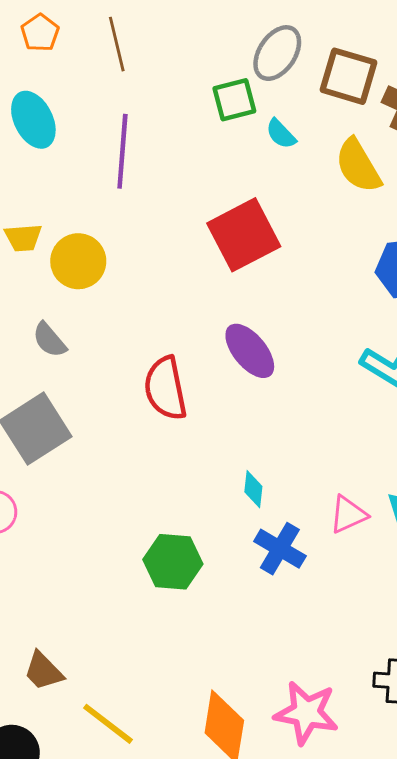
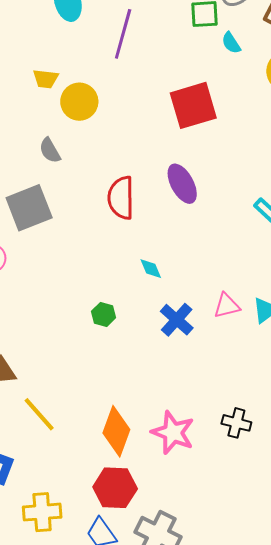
cyan diamond: (253, 489) -> (151, 269), moved, turned -40
green hexagon: (173, 562) -> (104, 315), size x0.6

